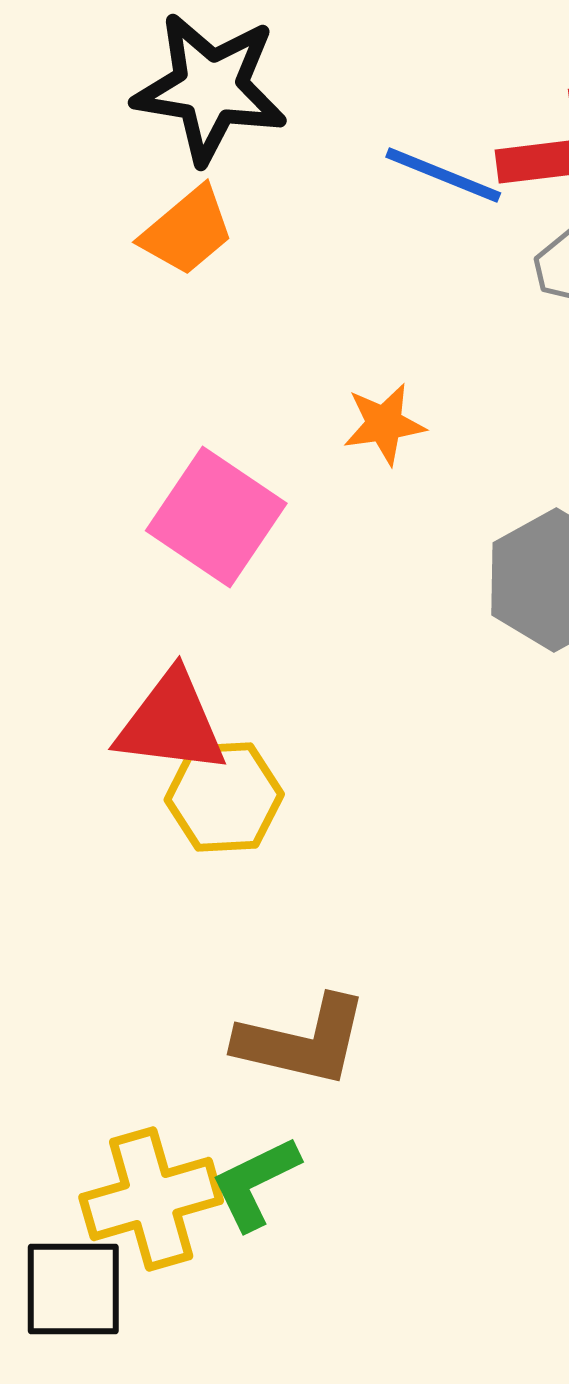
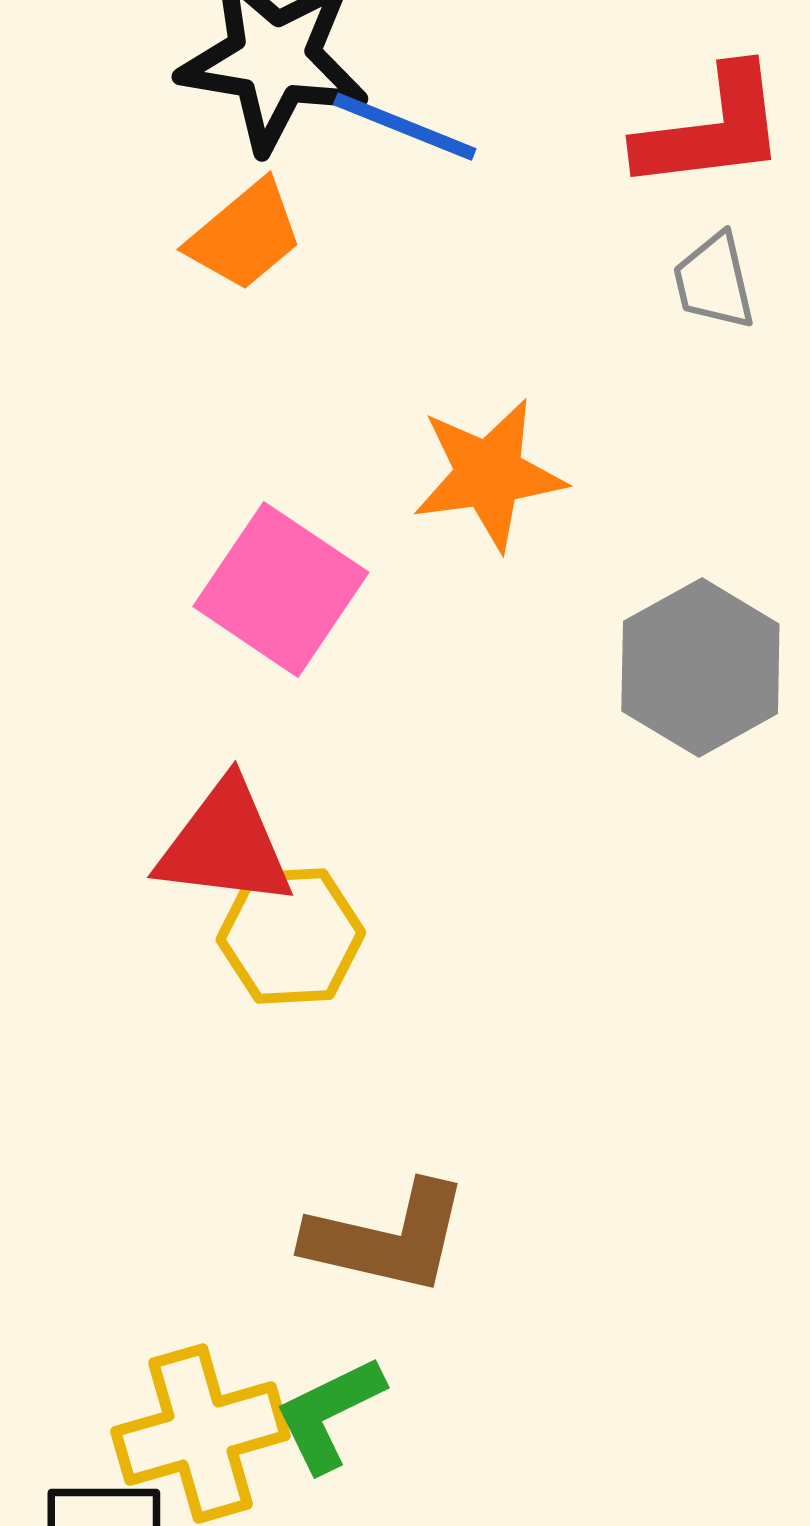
blue line: (443, 175) -> (405, 127), moved
orange star: (384, 424) -> (489, 474), size x1.5

